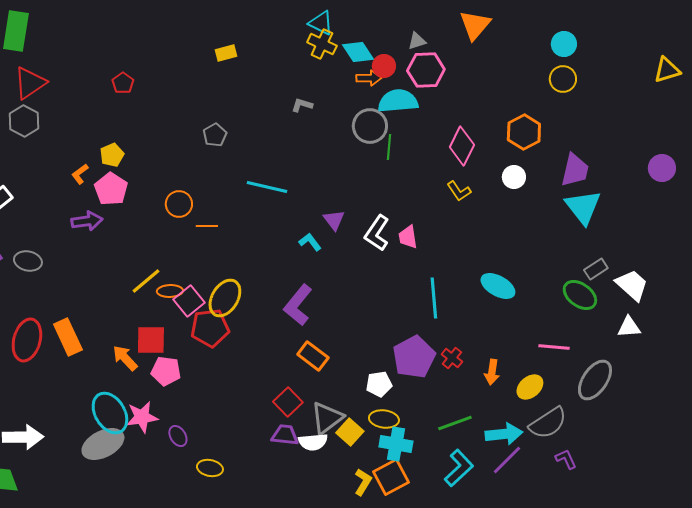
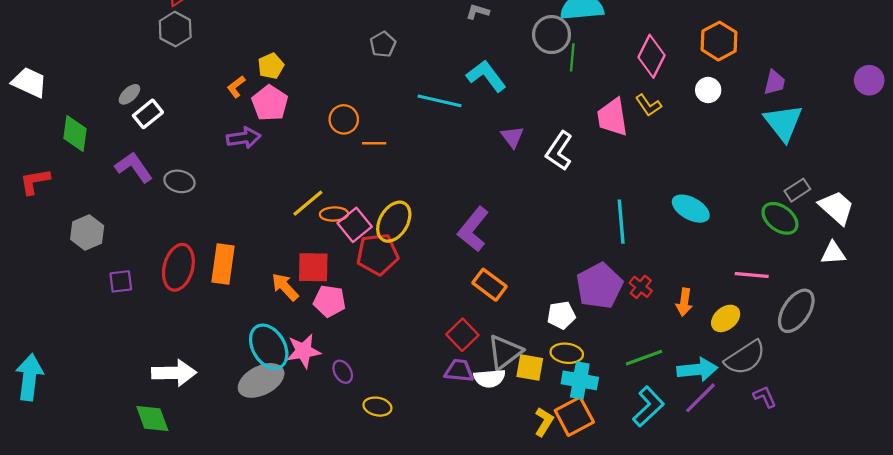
purple trapezoid: (575, 170) -> (775, 82), size x0.7
pink trapezoid: (408, 237) -> (612, 117), moved, size x1.5
cyan L-shape: (310, 242) -> (486, 76), moved, size x1.6
orange rectangle: (68, 337) -> (223, 264), turned 33
yellow square: (350, 432) -> (530, 367), turned -32

